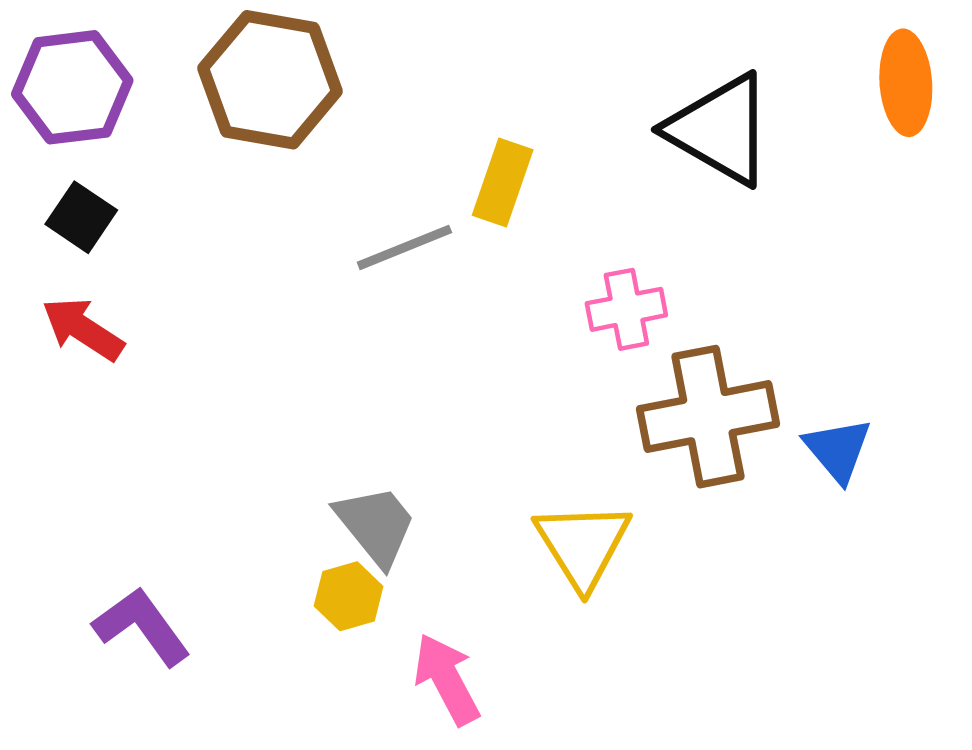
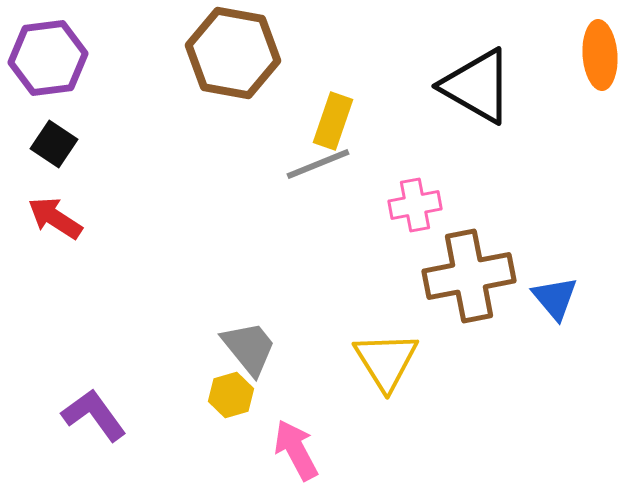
brown hexagon: (270, 80) -> (233, 53), moved
gray line: (404, 247) -> (318, 164), moved

